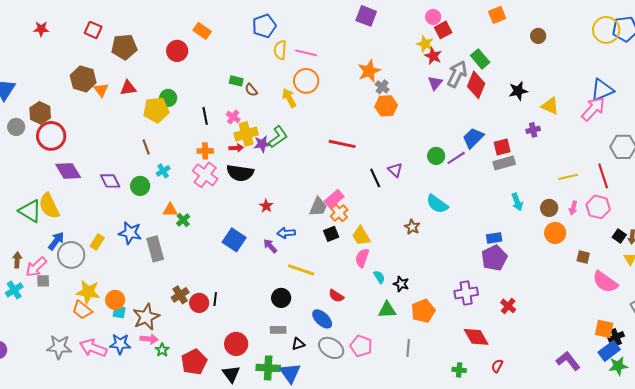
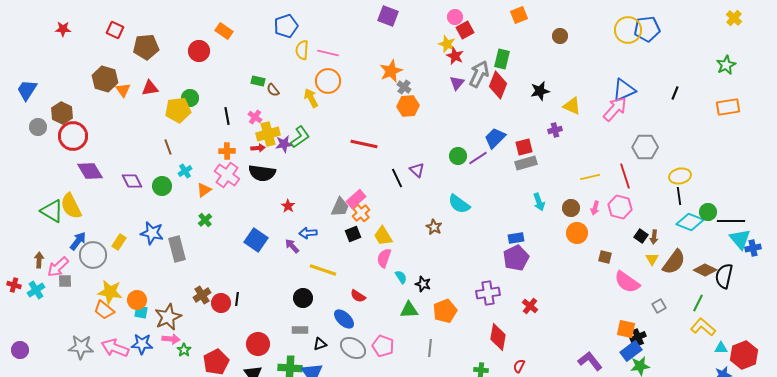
green rectangle: (480, 59) -> (502, 59), turned 54
orange triangle: (170, 210) -> (204, 190), moved, turned -35
red diamond: (476, 337) -> (498, 337), turned 40

